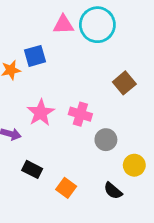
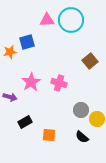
gray circle: (106, 140) -> (81, 110), moved
black rectangle: (32, 169) -> (25, 122), turned -56
orange square: (66, 188) -> (49, 135), turned -32

